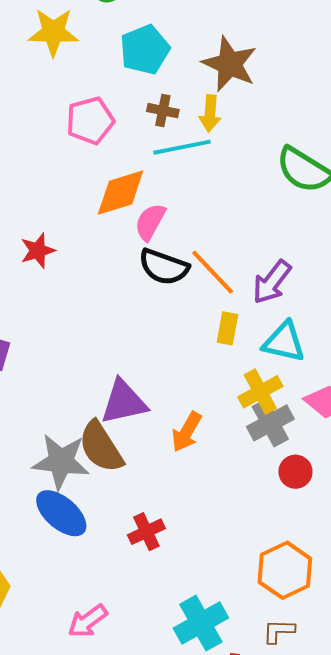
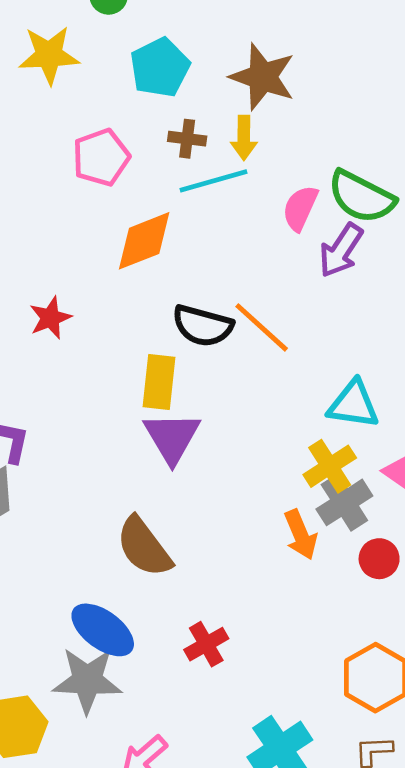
pink semicircle: (150, 222) -> (300, 208), moved
purple arrow: (272, 282) -> (341, 250), moved
yellow rectangle: (227, 328) -> (159, 382), moved, size x1.4
purple triangle: (124, 402) -> (172, 437), moved, turned -44
orange arrow: (187, 432) -> (301, 535), moved, turned -48
gray star: (61, 461) -> (87, 680), moved

